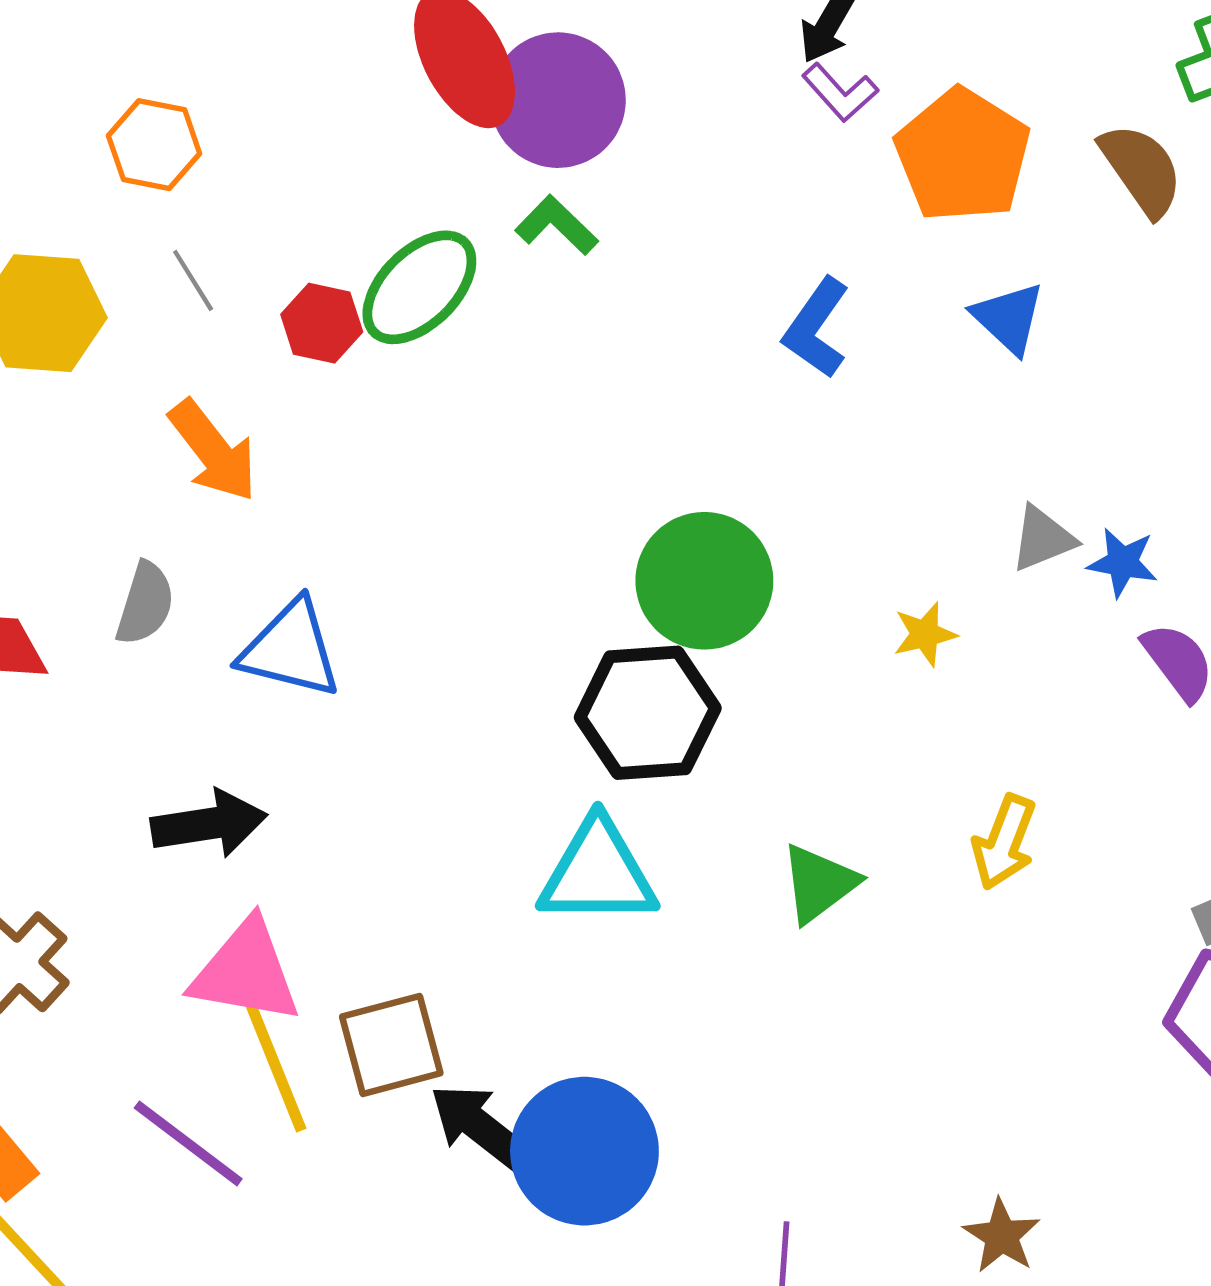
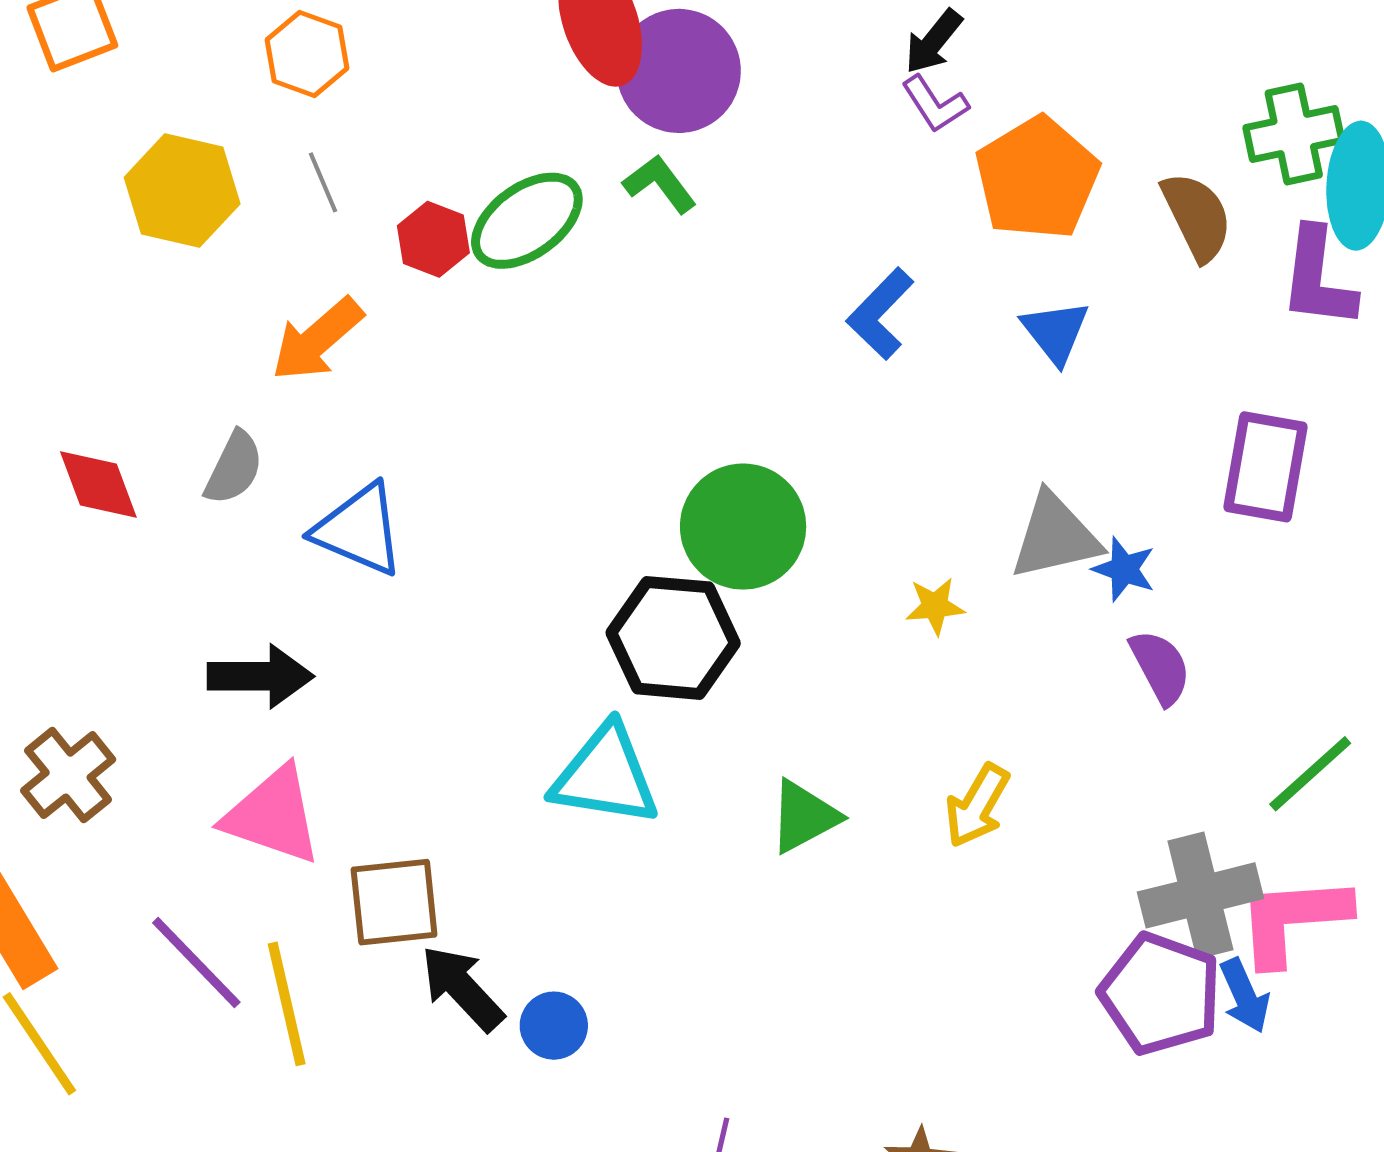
orange arrow: (213, 451) -> (317, 339), turned 78
gray triangle: (1043, 539) -> (1055, 536), size x1.5
yellow line: (276, 1067) -> (287, 1004), moved
blue circle: (584, 1151) -> (554, 1026), size x0.5

